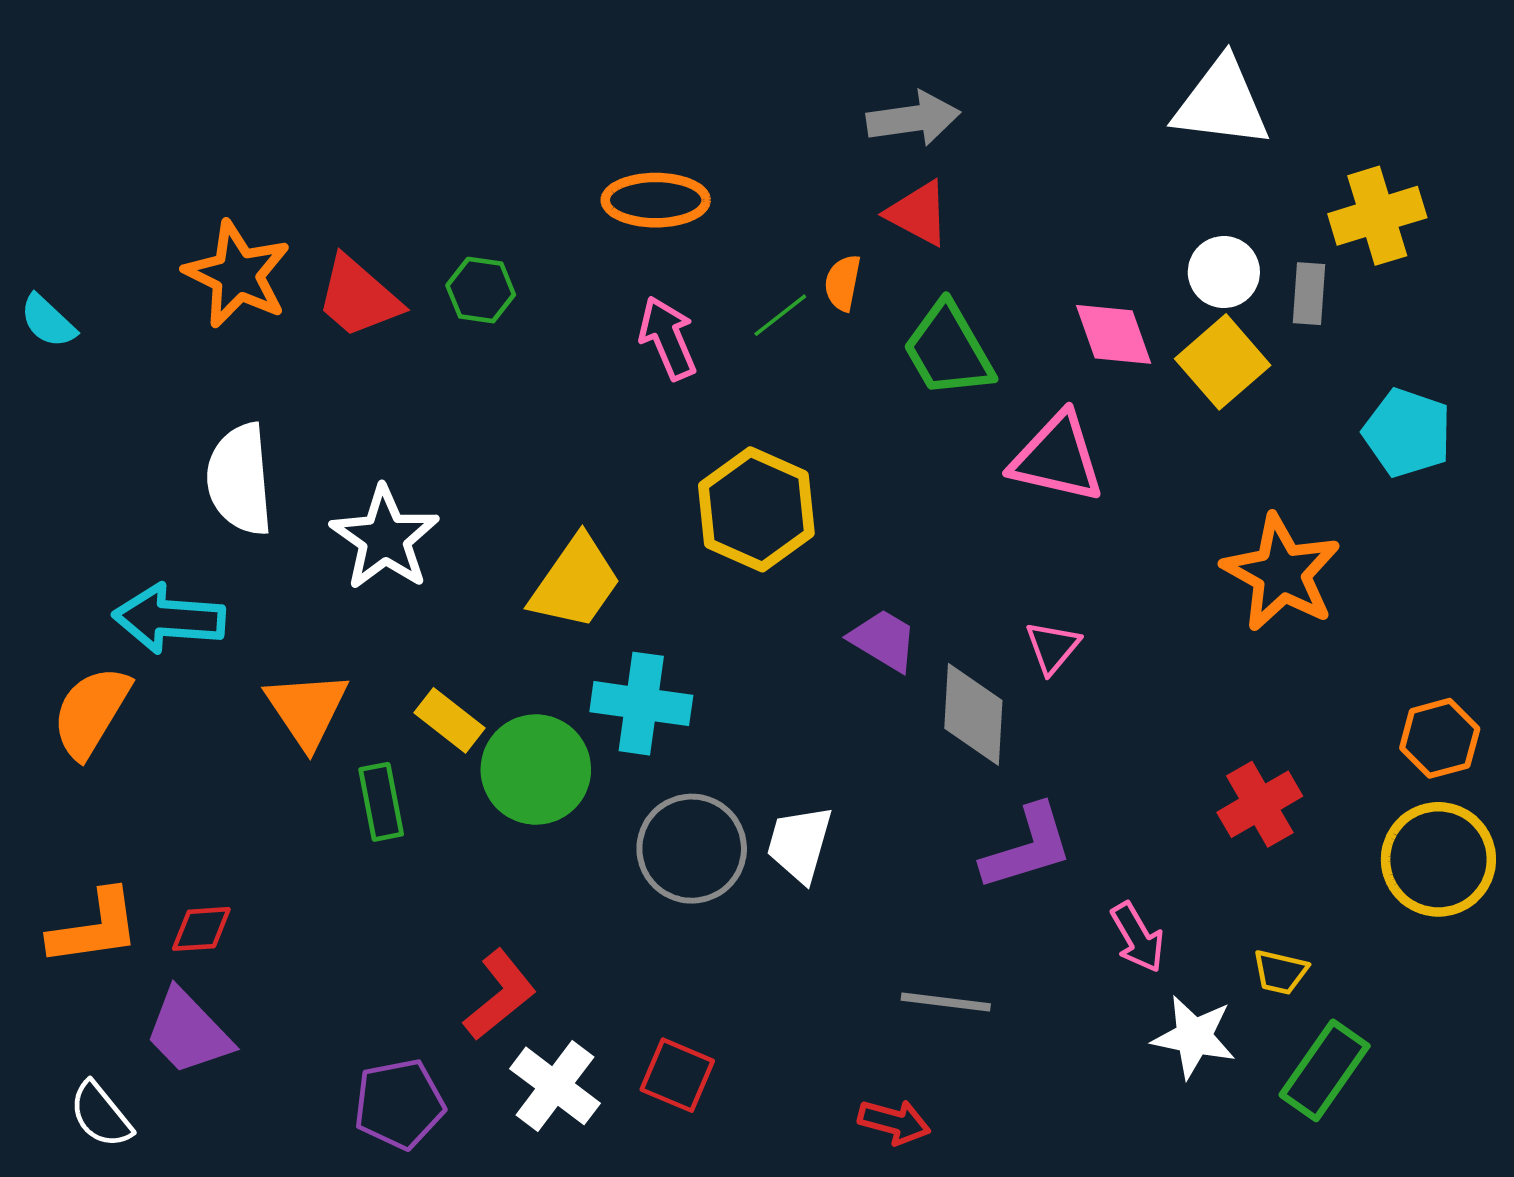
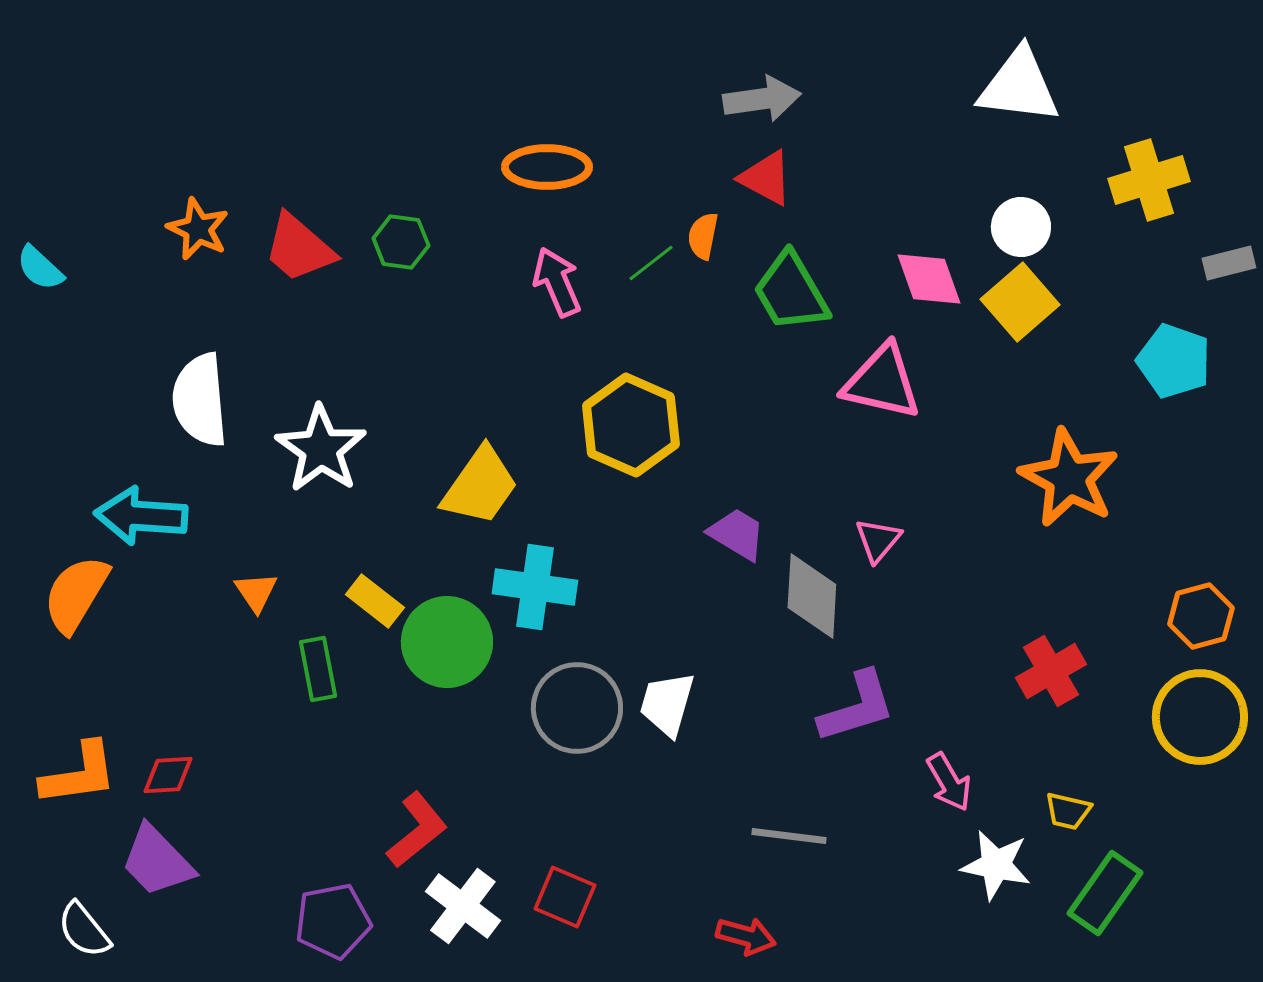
orange star: (237, 274) -> (198, 229), size x0.7
gray rectangle: (1309, 294) -> (1229, 263), moved, turned 72
orange triangle: (307, 710) -> (256, 592), size x0.6

